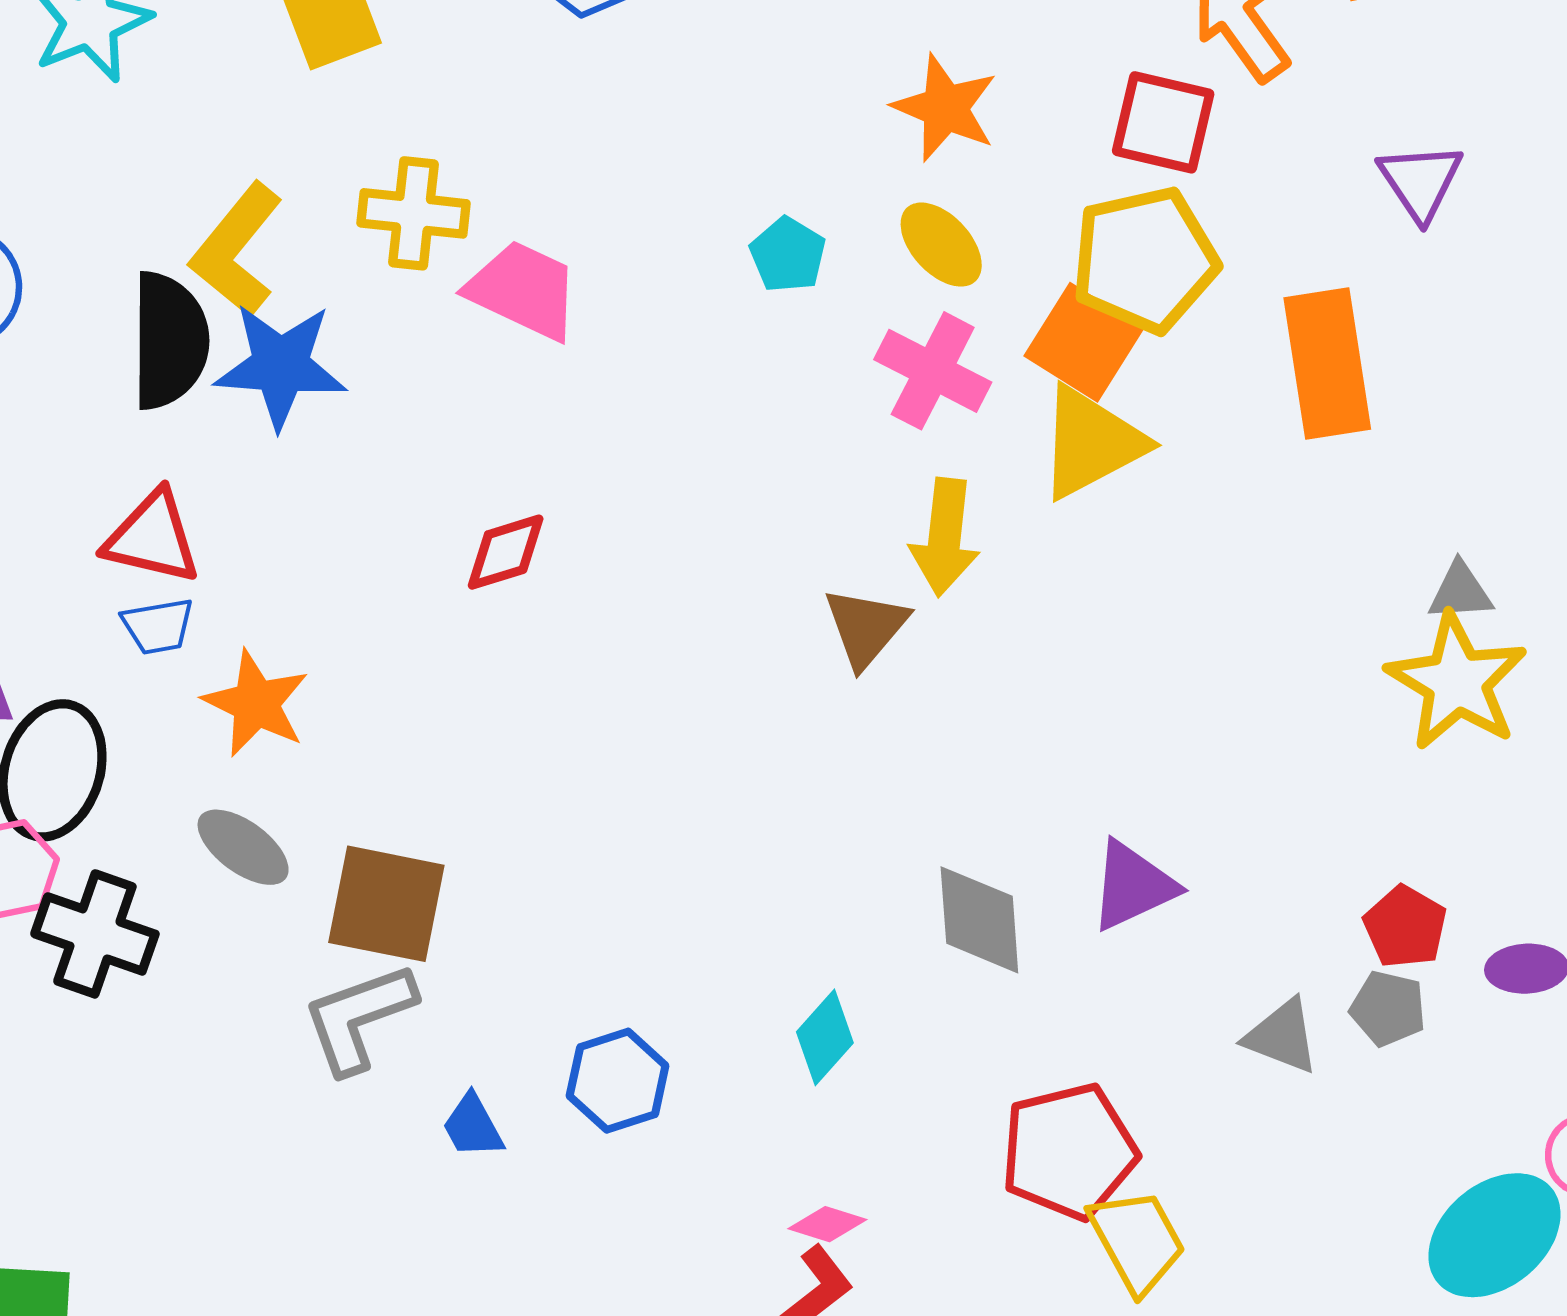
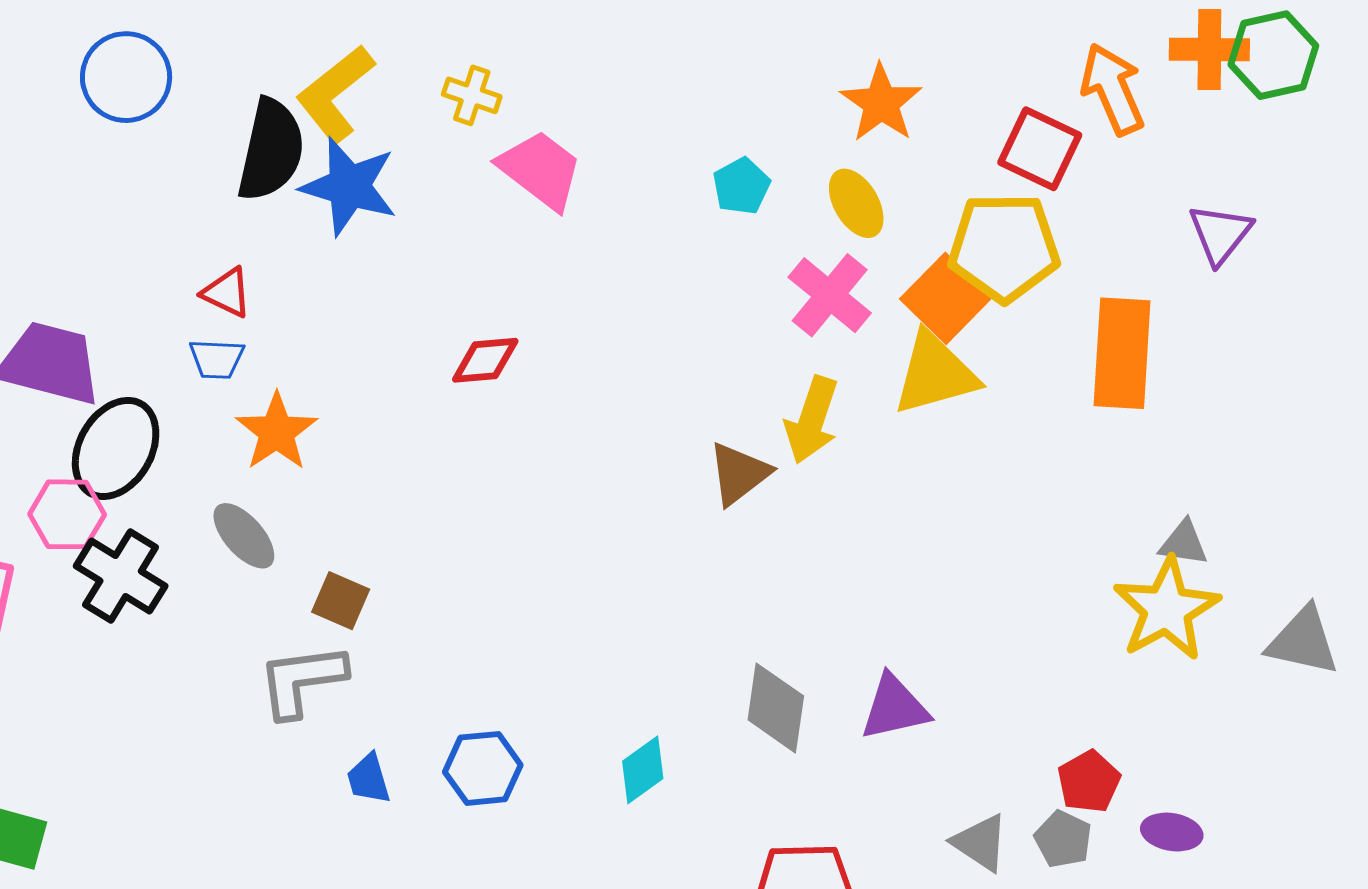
yellow cross: (414, 213) -> (472, 95), size x0.7
red triangle: (152, 538) -> (227, 293), size x0.7
brown square: (386, 904) -> (341, 601), size x0.6

